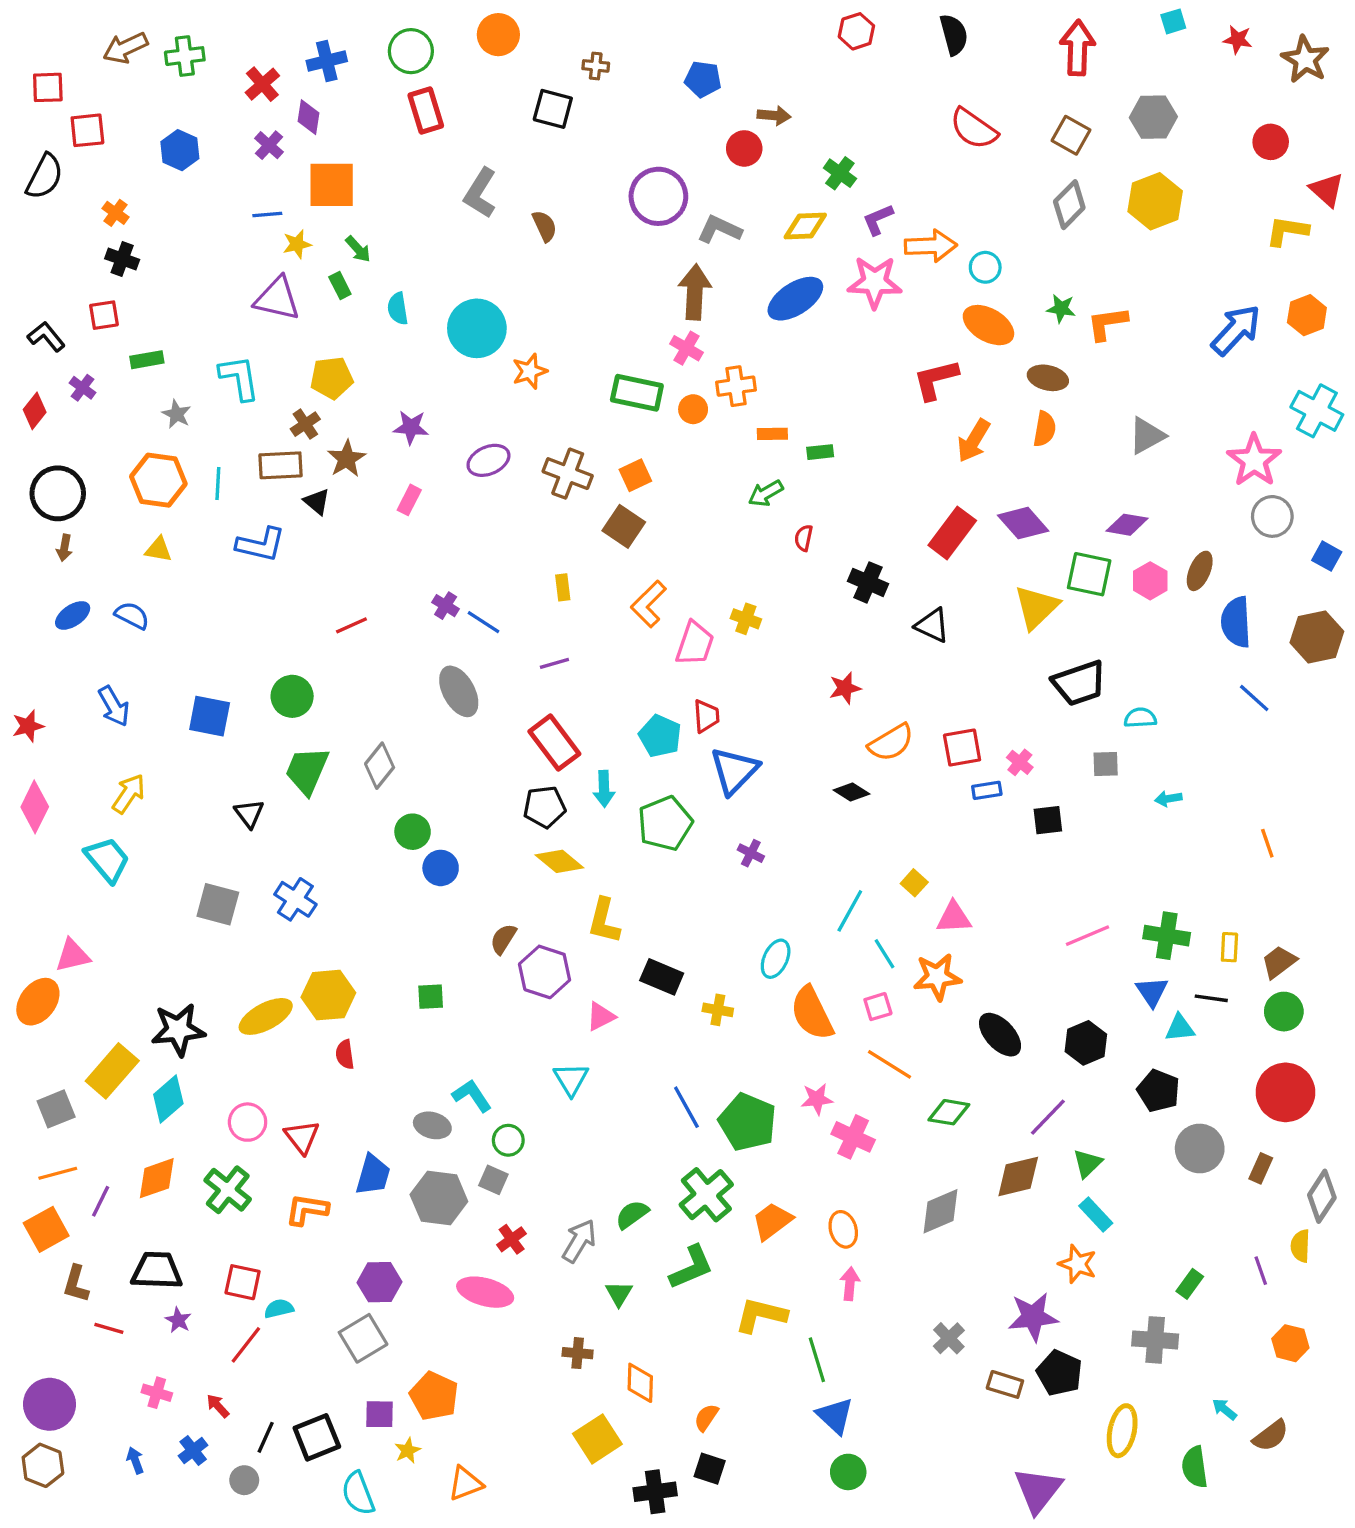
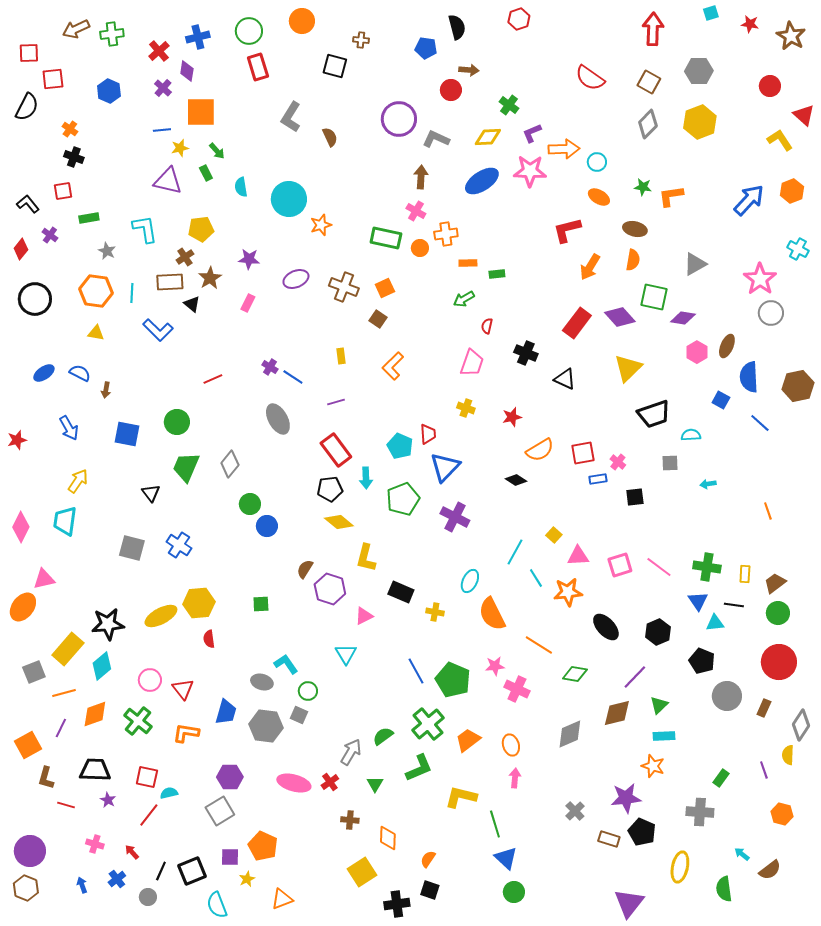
black semicircle: (954, 35) -> (457, 27), moved
yellow L-shape: (1287, 231) -> (780, 140), turned 48
brown arrow: (695, 292) -> (421, 177), size x0.7
orange ellipse: (988, 325) -> (599, 197), size x0.7
cyan cross: (1317, 411) -> (798, 249), size x0.7
brown square: (624, 526) -> (378, 319), size x0.7
blue L-shape: (261, 545) -> (158, 330), turned 32
brown arrow: (64, 548) -> (106, 390), moved
blue square: (1327, 556) -> (721, 400), moved
green square: (1089, 574) -> (654, 297), moved
yellow cross: (746, 619) -> (466, 408), moved
pink trapezoid: (695, 644) -> (472, 363), moved
pink diamond: (35, 807) -> (21, 527), moved
purple cross: (751, 853) -> (455, 517), size x1.8
cyan trapezoid: (107, 860) -> (65, 521), turned -132
pink line: (1087, 936) -> (659, 567), turned 60
pink square: (878, 1007) -> (620, 565), moved, size x1.4
orange line: (58, 1173) -> (64, 693), moved
cyan rectangle: (1096, 1215) -> (664, 736), turned -50
red cross: (512, 1239) -> (330, 782), moved

